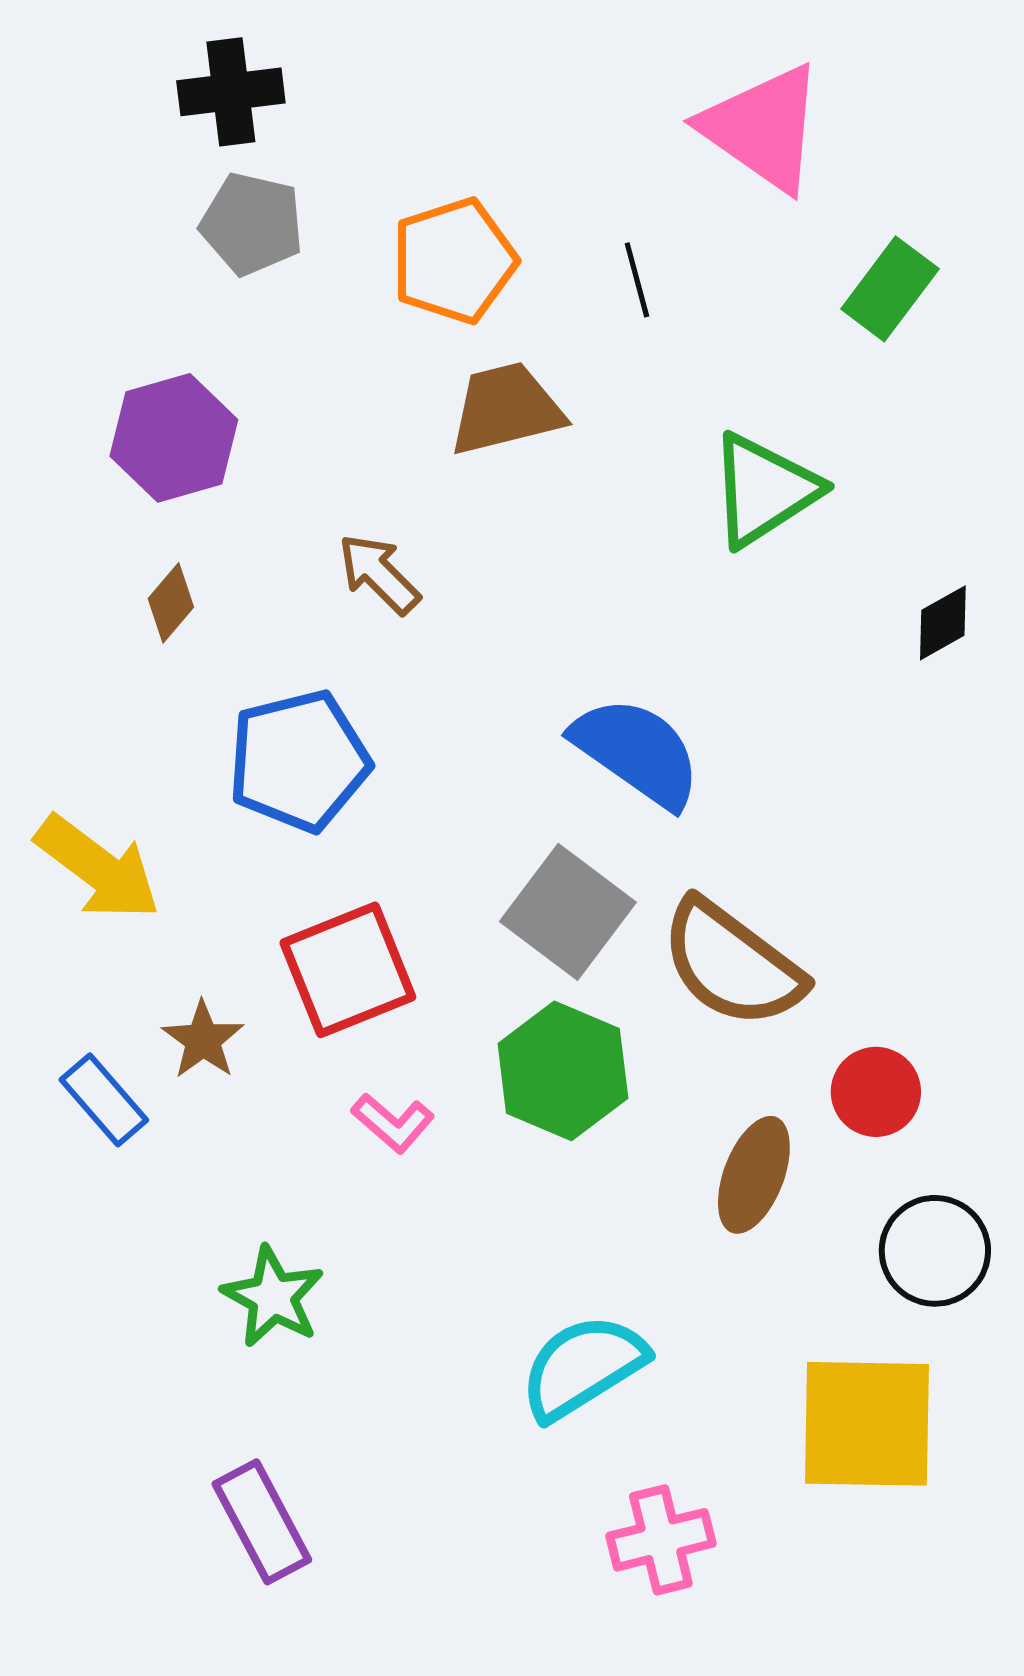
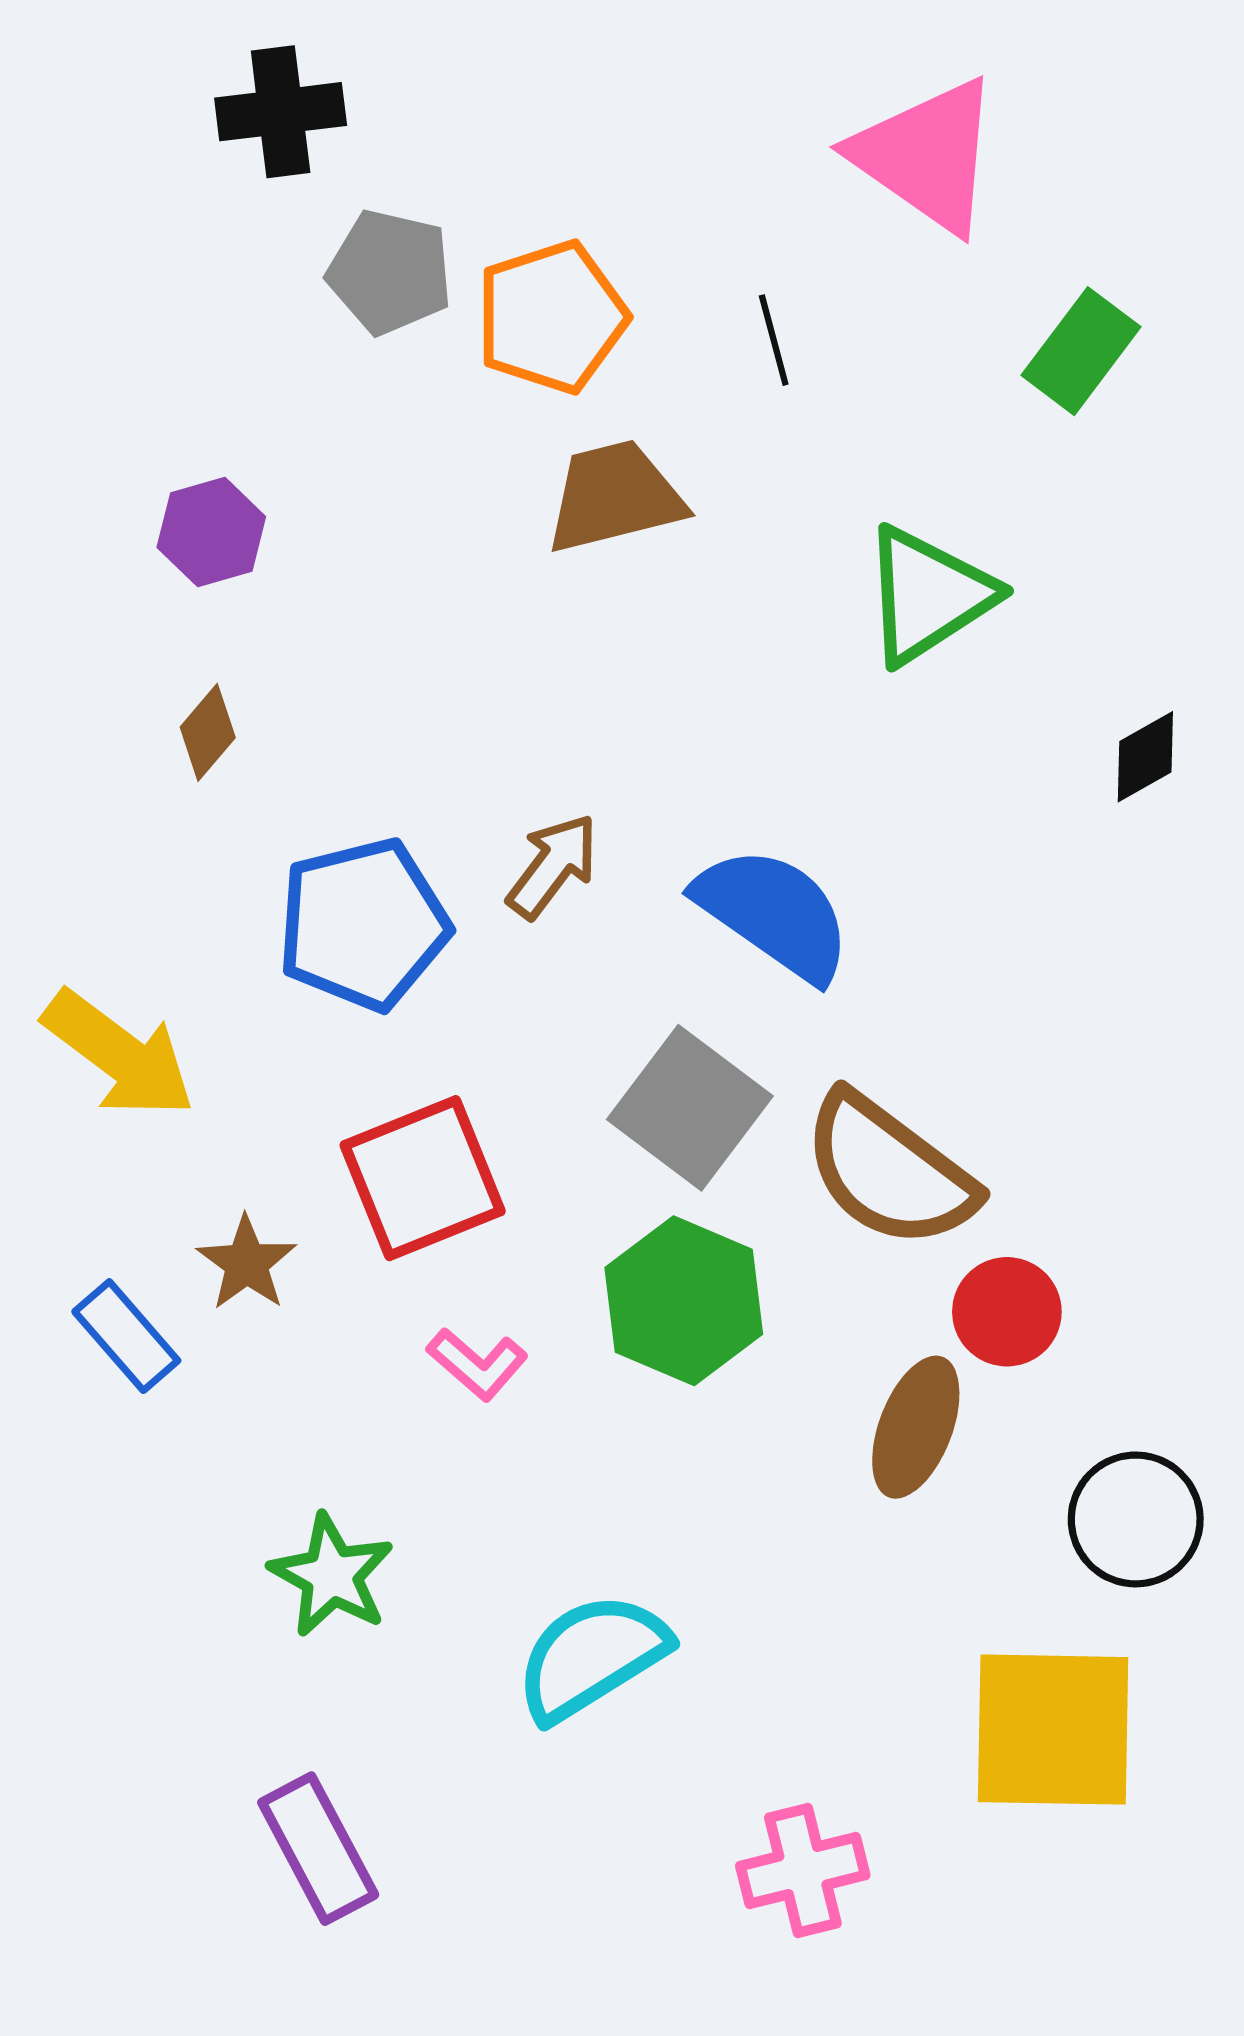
gray pentagon: (252, 224) -> (390, 272), moved
purple hexagon: (174, 438) -> (211, 532), size x0.7
brown arrow: (379, 574) -> (553, 866), moved, turned 82
red circle: (876, 1092) -> (1007, 1312), moved
cyan semicircle: (583, 1367) -> (592, 1657), moved

